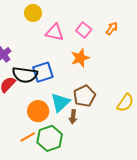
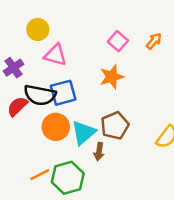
yellow circle: (33, 13) -> (38, 29), moved
pink triangle: (55, 32) -> (55, 55), moved
orange circle: (38, 111) -> (56, 127), moved

